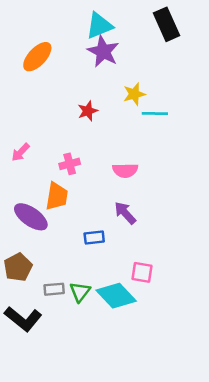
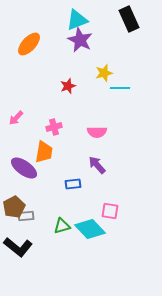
gray rectangle: (54, 289) -> (26, 216), moved
green triangle: (80, 292) -> (62, 226), turned 36

